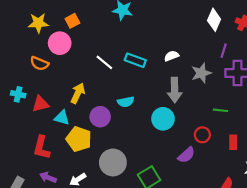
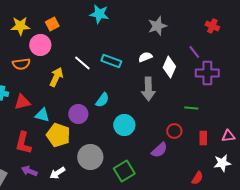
white diamond: (214, 20) -> (169, 67), moved
purple line: (224, 51) -> (194, 52), turned -56
orange semicircle: (39, 63) -> (21, 64), turned -30
gray star: (201, 73) -> (157, 26), moved
yellow arrow: (78, 93) -> (56, 77), moved
cyan semicircle: (126, 102) -> (102, 100), turned -42
cyan circle: (163, 119) -> (124, 125), moved

